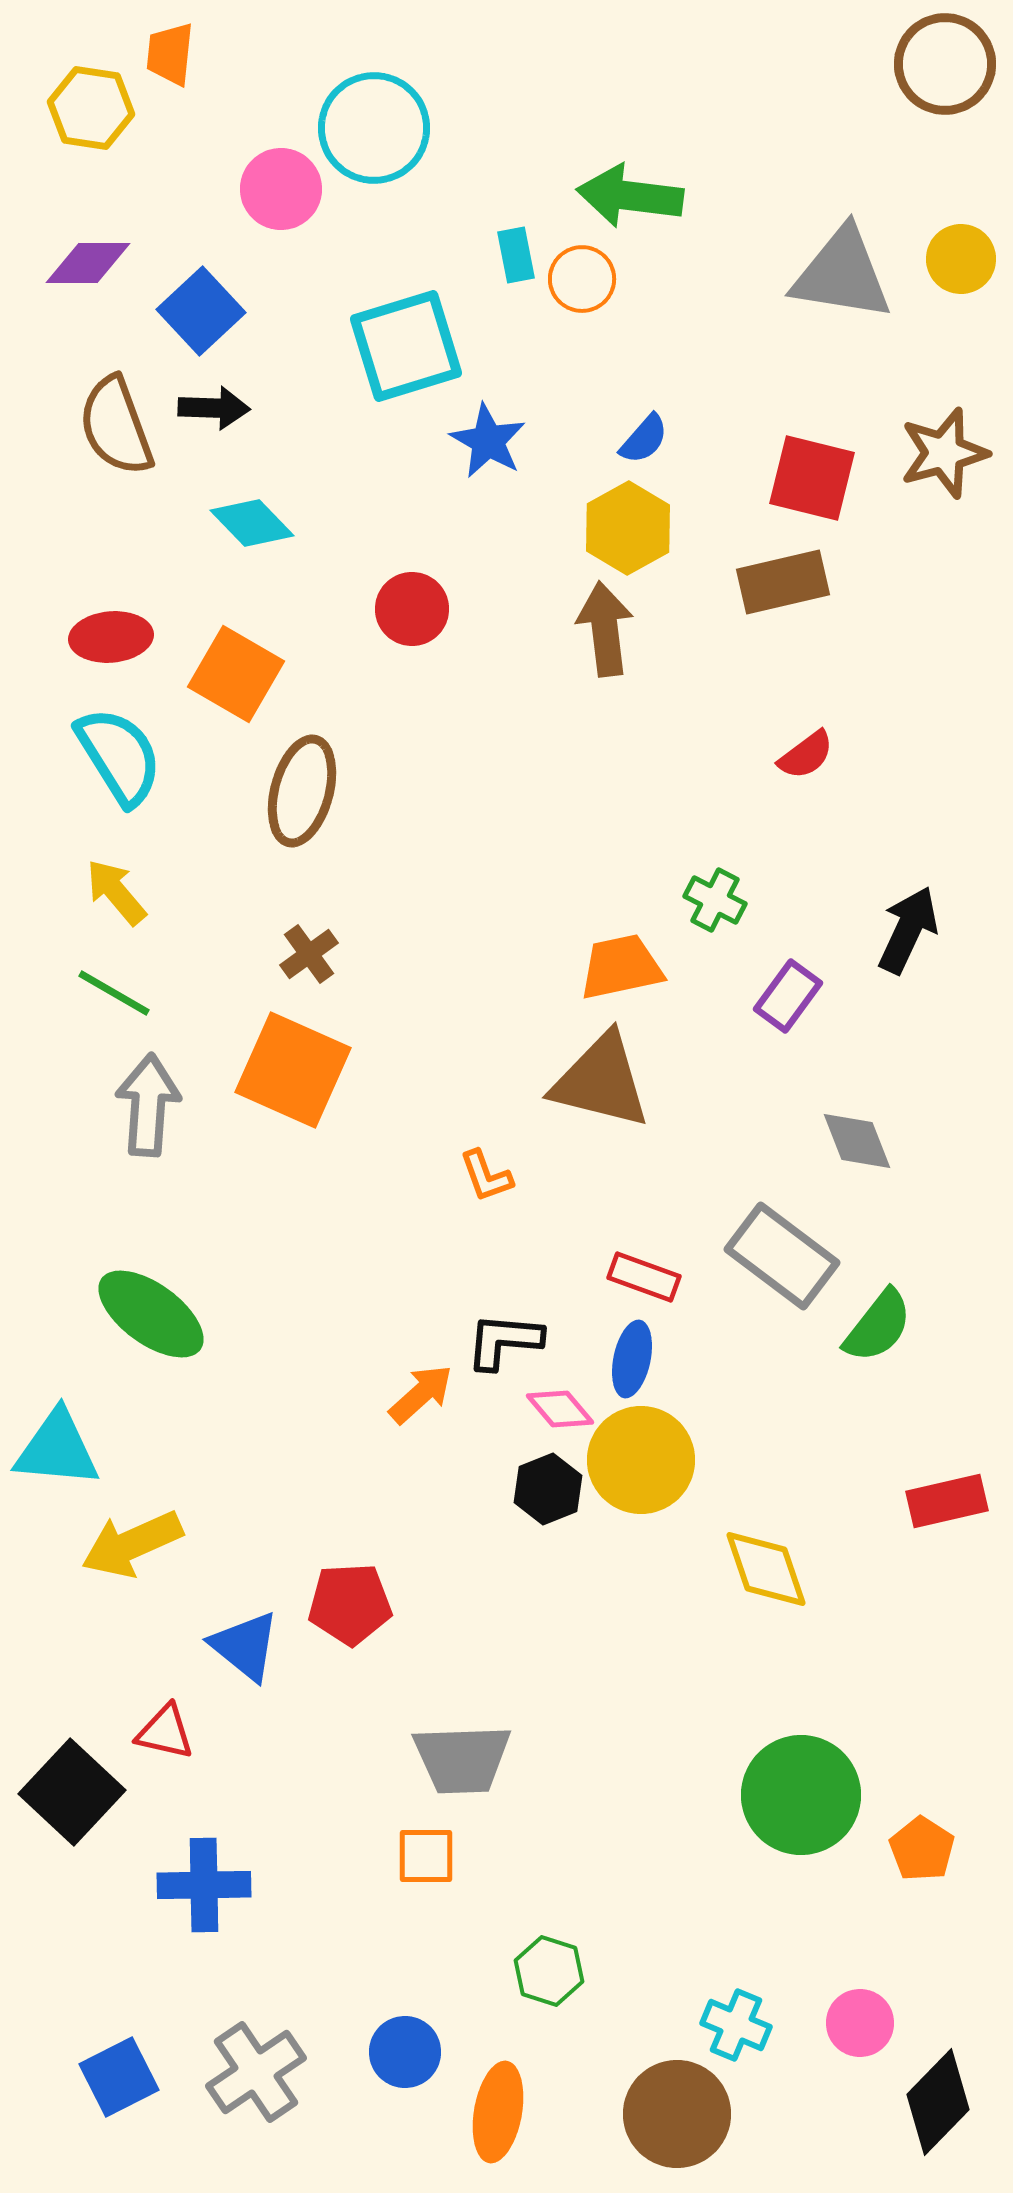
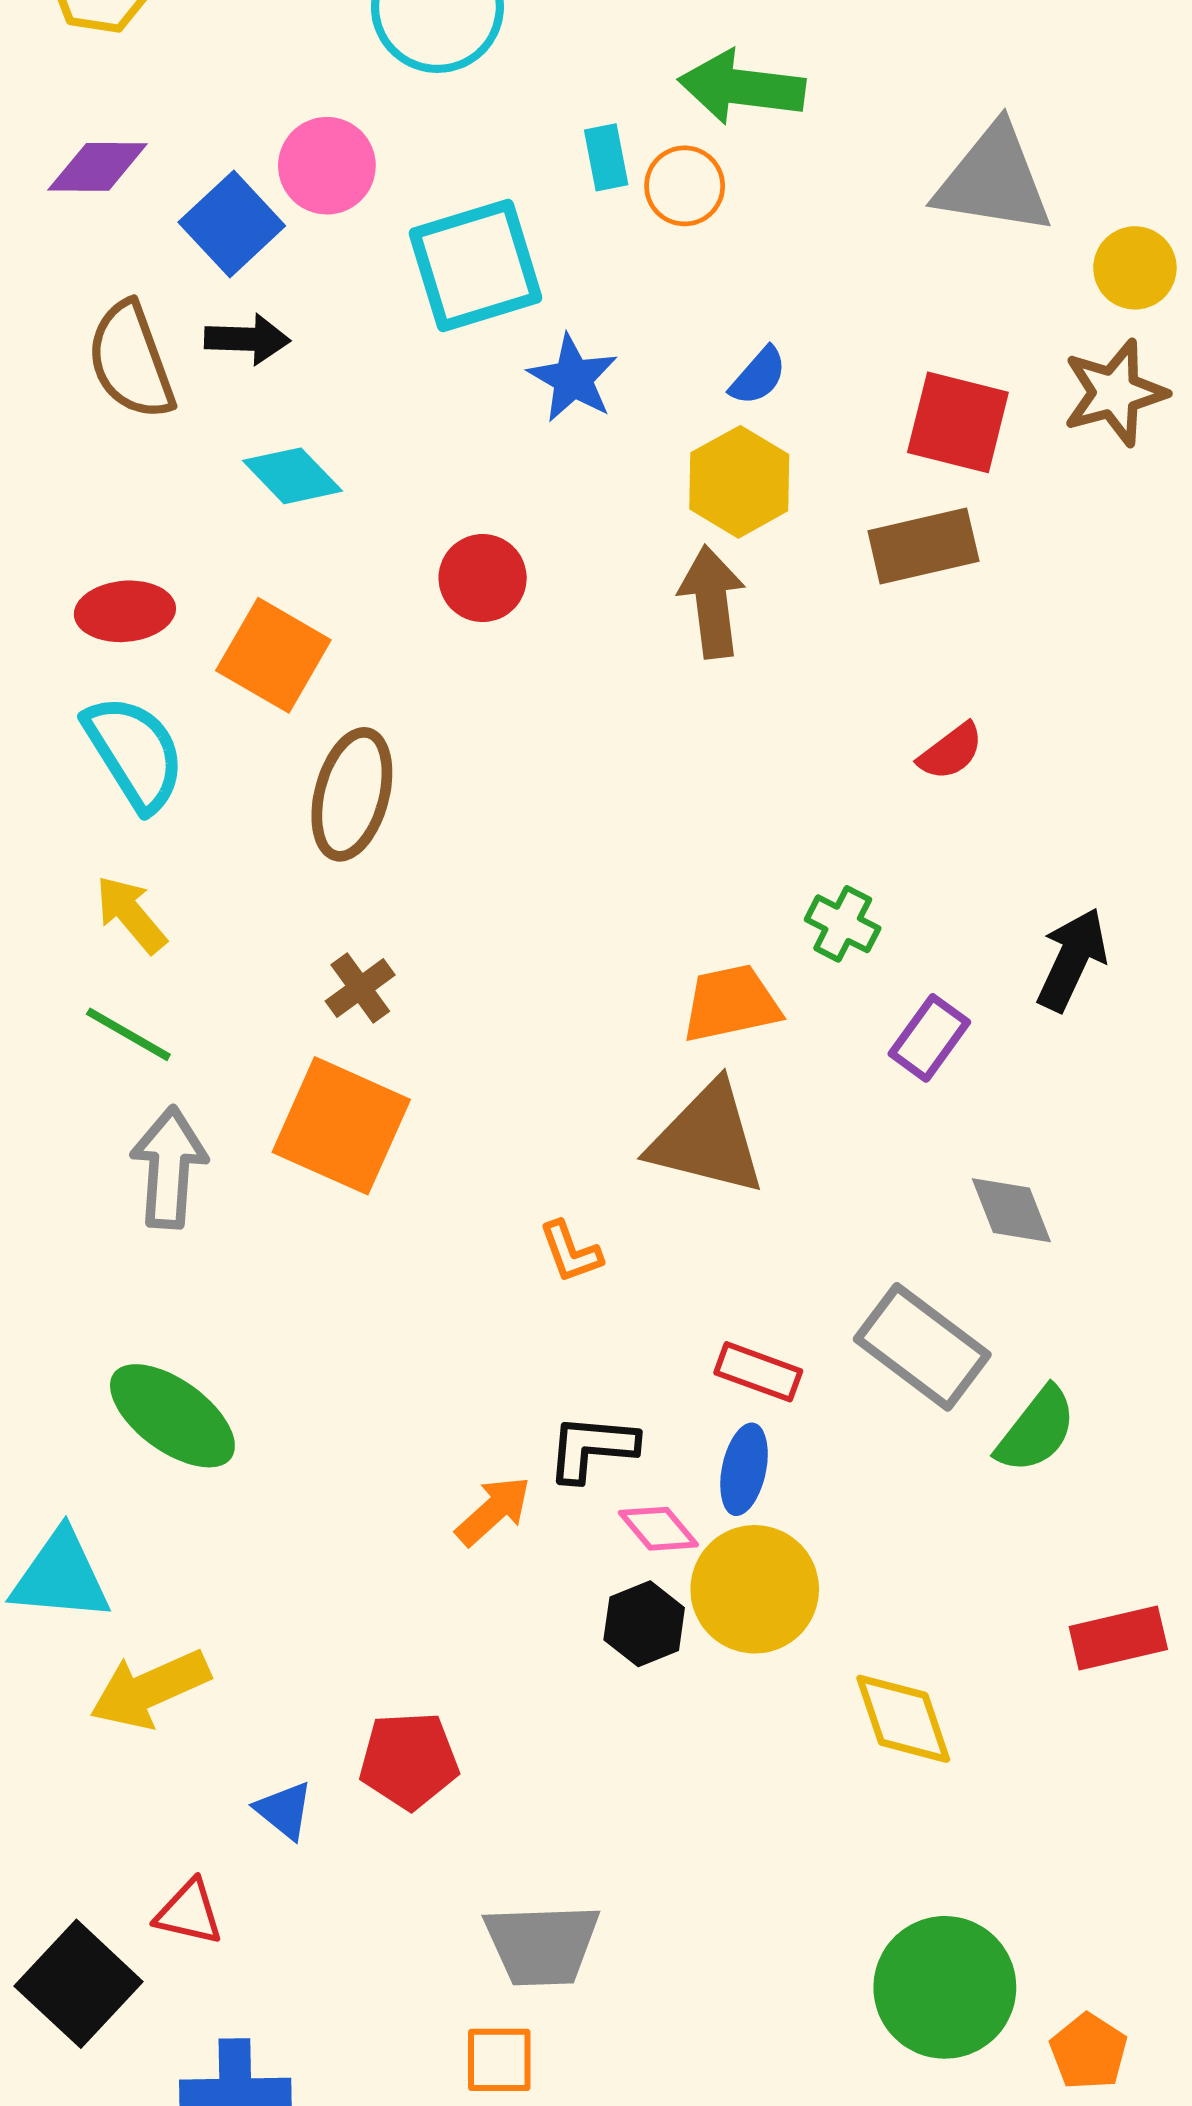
pink circle: (281, 189) -> (327, 166), moved
yellow circle: (961, 259) -> (1135, 268), moved
blue triangle: (245, 1646) -> (284, 1810), size x0.7

